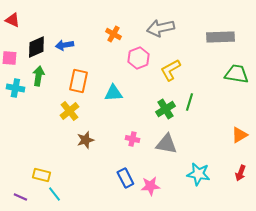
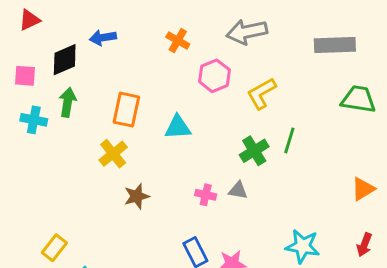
red triangle: (12, 20) -> (29, 20), turned -49
blue arrow: (64, 45) -> (103, 38), moved
gray triangle: (166, 144) -> (238, 190), moved, size x0.6
yellow rectangle: (41, 175) -> (54, 248), moved, turned -66

